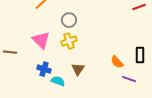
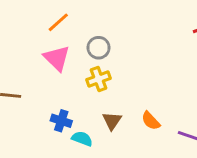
pink triangle: (41, 40) -> (57, 58), moved
orange semicircle: (117, 62) -> (151, 121), moved

